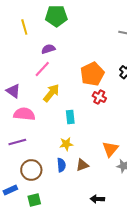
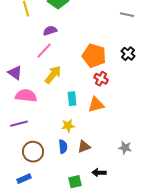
orange pentagon: (92, 74) -> (94, 56), turned -30
orange triangle: (110, 149) -> (96, 105), moved, turned 36
blue rectangle: (10, 190) -> (24, 179), moved
black arrow: (97, 199) -> (99, 173), moved
green square: (34, 200) -> (75, 182), moved

